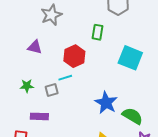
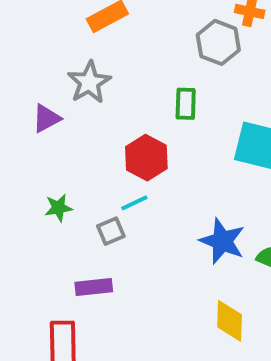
purple triangle: (35, 47) -> (46, 118), moved, turned -35
green star: (27, 86) -> (58, 208), moved

